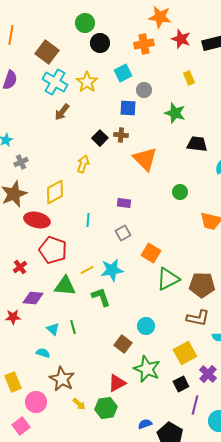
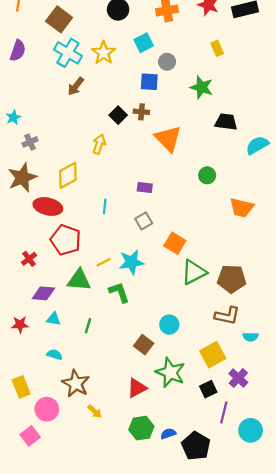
red star: (13, 317) -> (20, 325), moved
green line: (73, 327) -> (88, 326), turned 32
cyan triangle: (53, 329) -> (53, 319), moved, turned -32
green hexagon: (106, 408) -> (141, 428), moved

